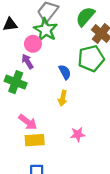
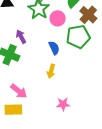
pink circle: (33, 44) -> (58, 18), moved
yellow rectangle: (35, 140) -> (13, 110), moved

